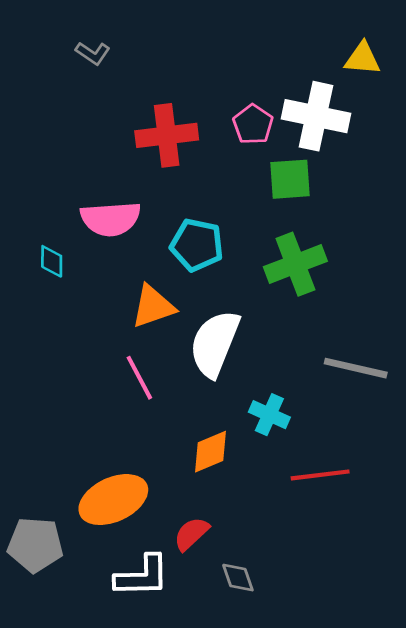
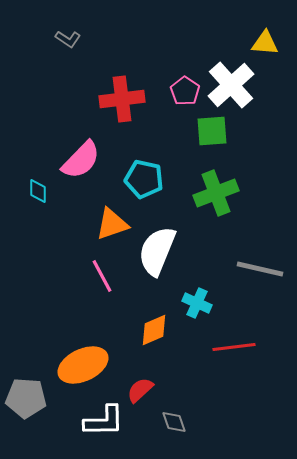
white cross: (316, 116) -> (231, 85), turned 36
pink semicircle: (111, 219) -> (81, 160), turned -42

